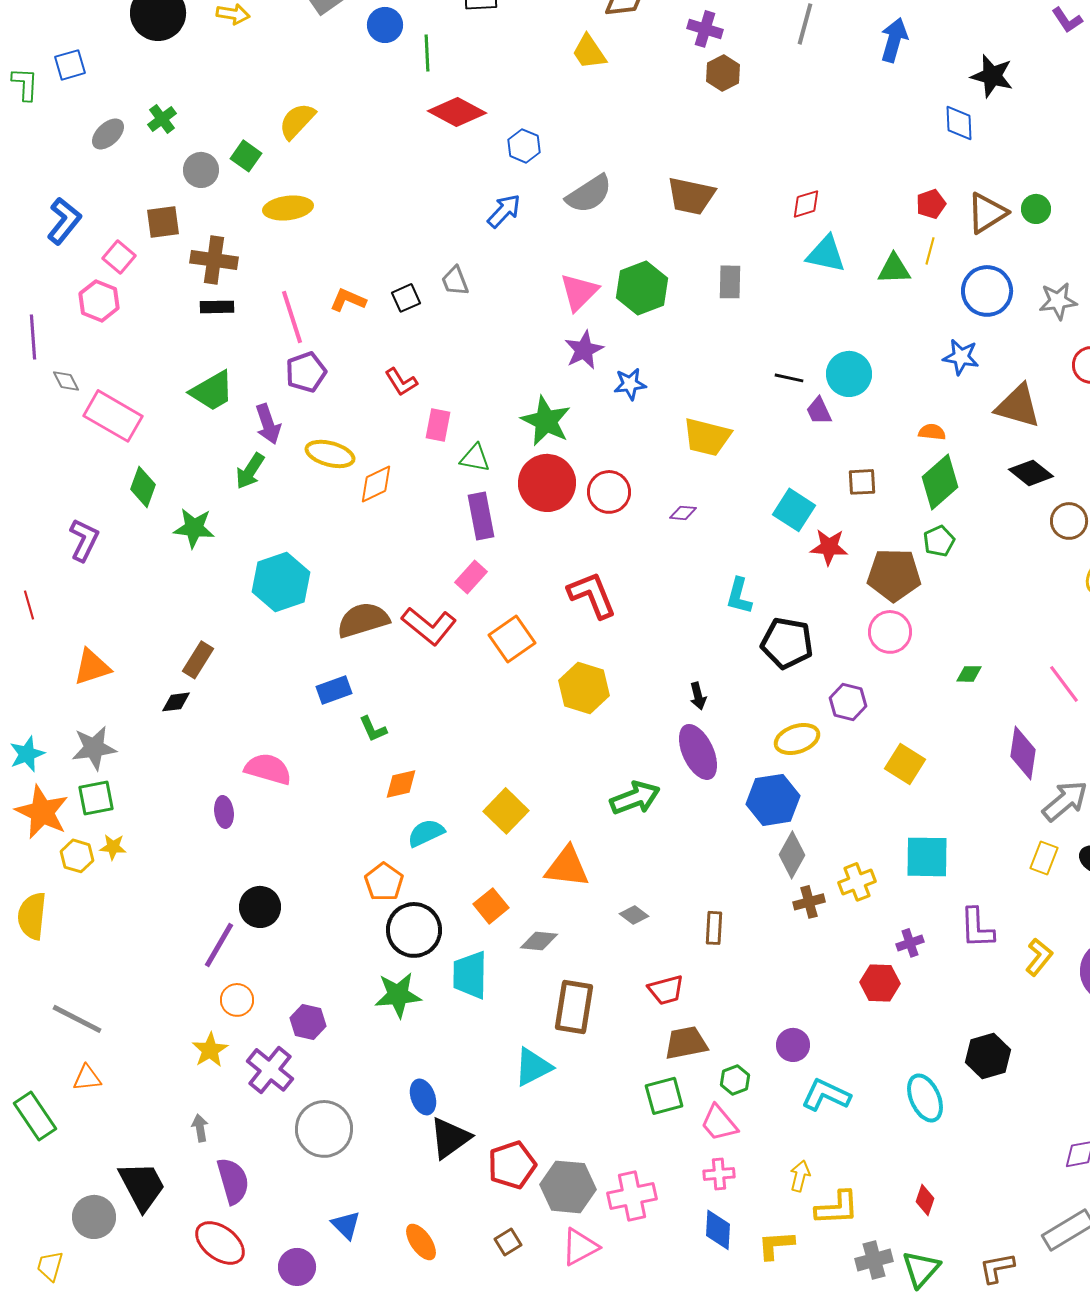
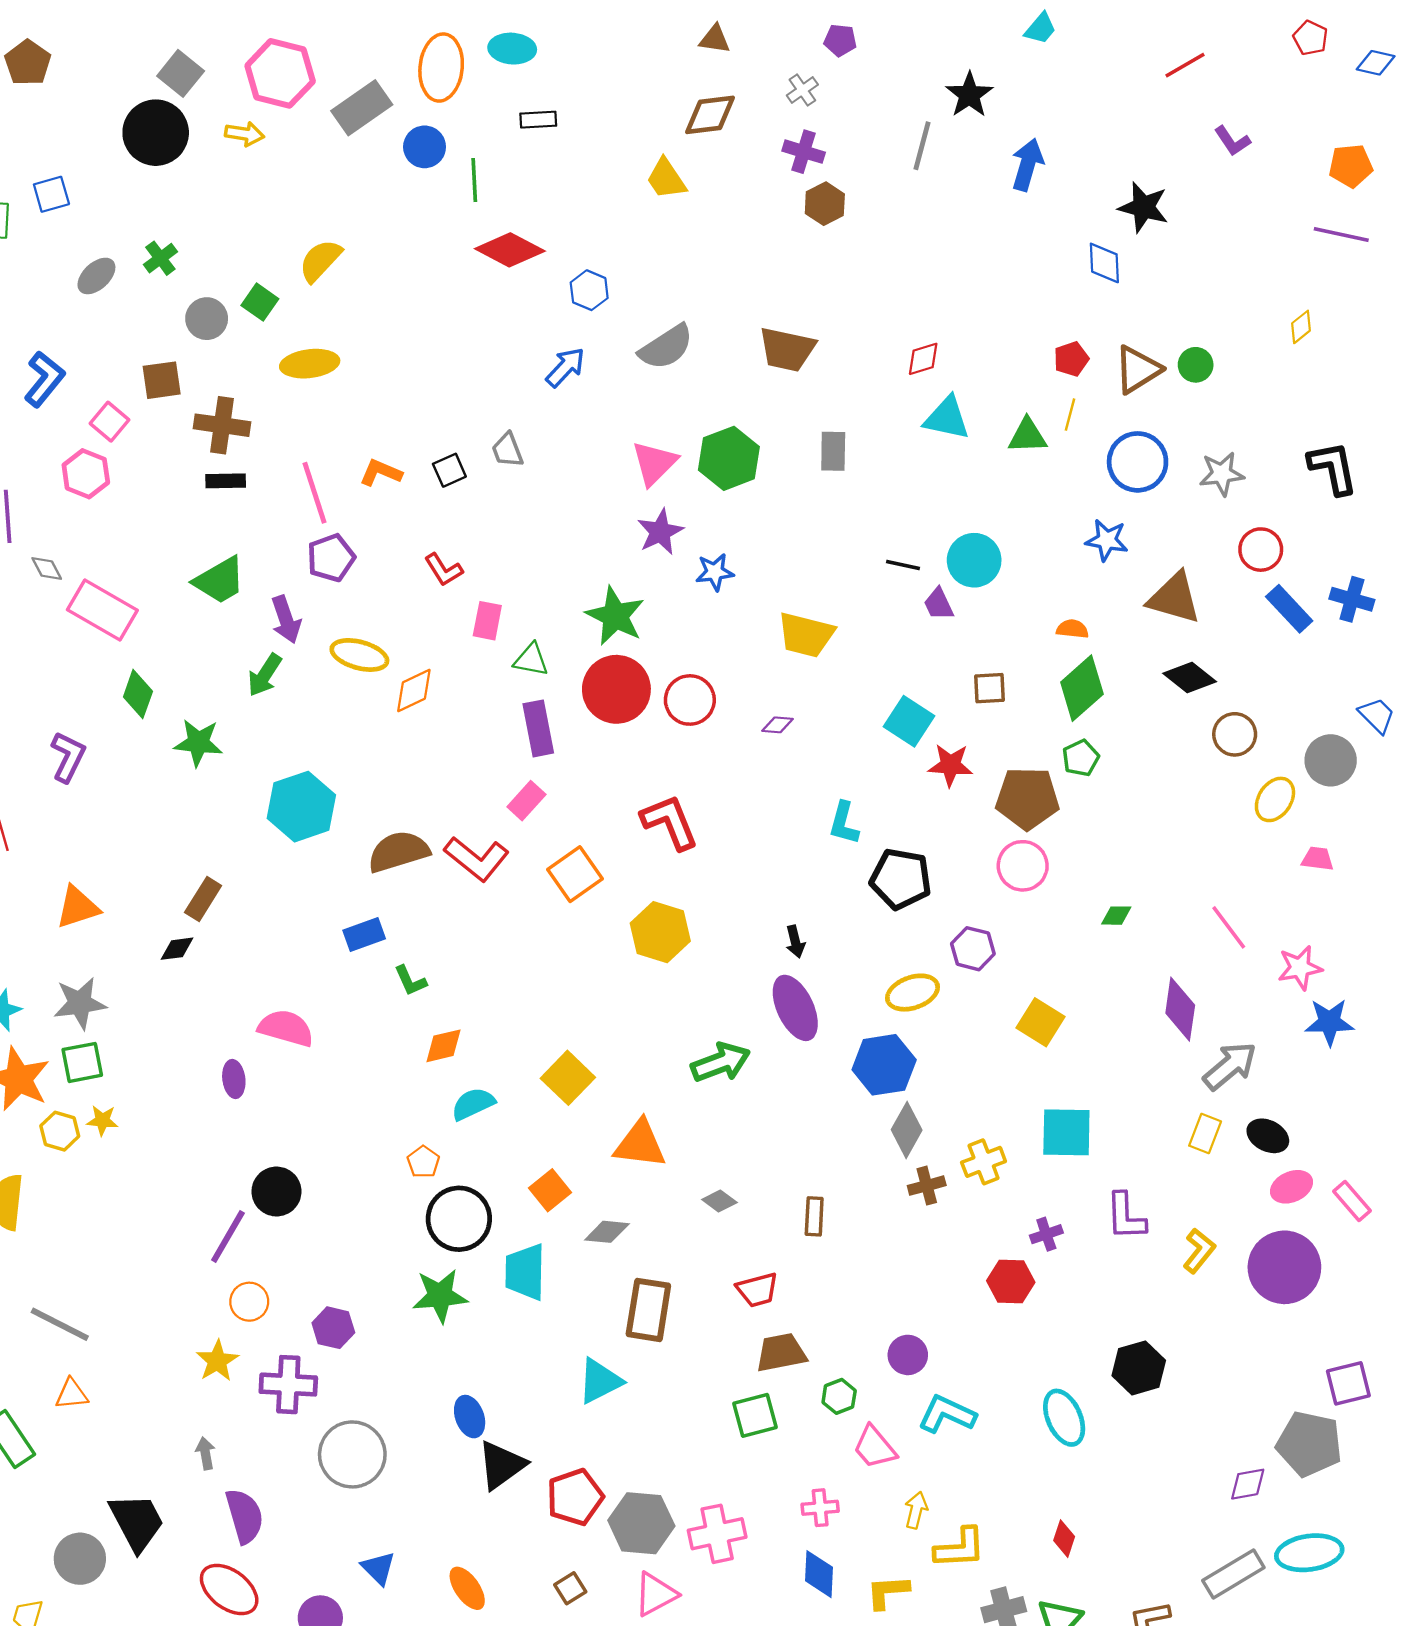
orange pentagon: (384, 882) -> (423, 1162), size x0.7
purple cross: (270, 1070) -> (288, 1385), turned -36
pink trapezoid: (719, 1123) -> (875, 1447), moved

